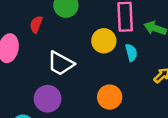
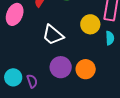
purple circle: (48, 99) -> (61, 67), moved

